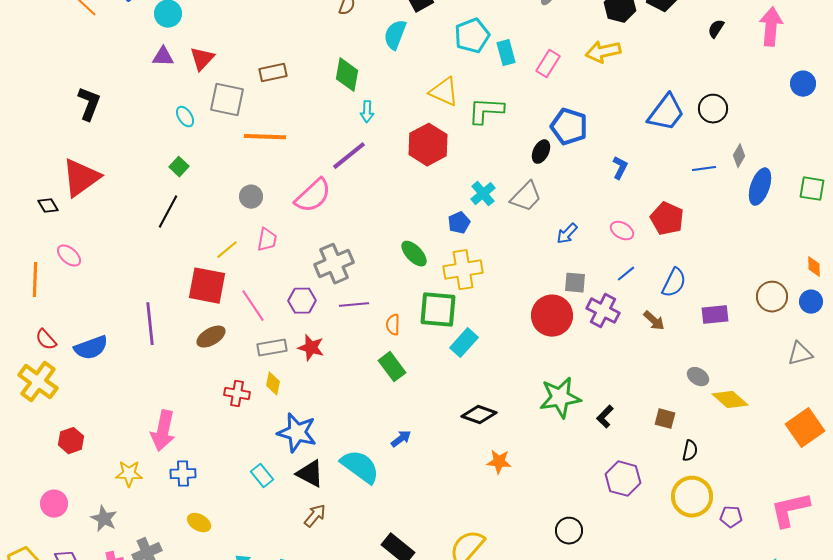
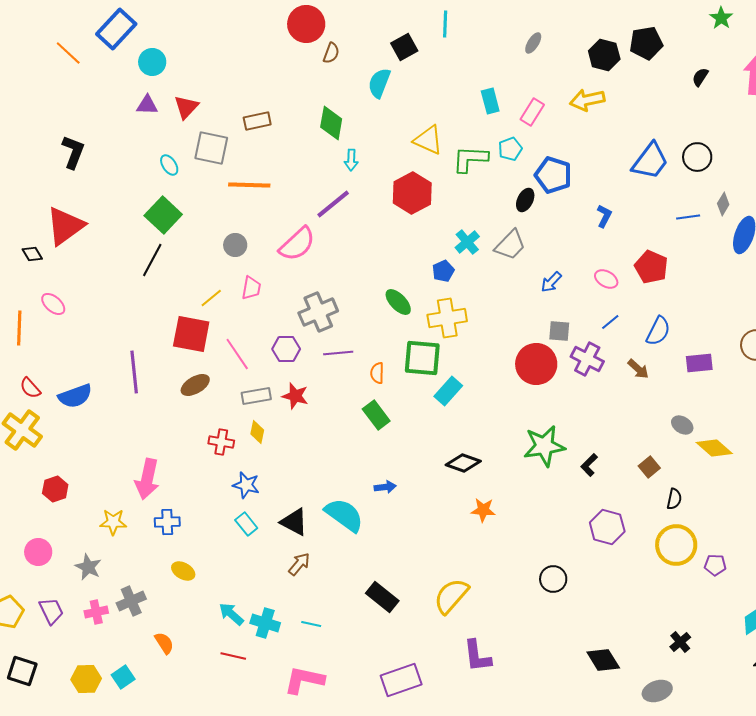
cyan pentagon: (472, 36) -> (510, 149), moved, size x0.7
green square: (179, 167) -> (163, 215), size x1.8
brown square: (665, 419) -> (649, 467), turned 35
blue star: (297, 433) -> (246, 485), moved, size x0.7
blue arrow: (401, 439) -> (385, 487), turned 30

